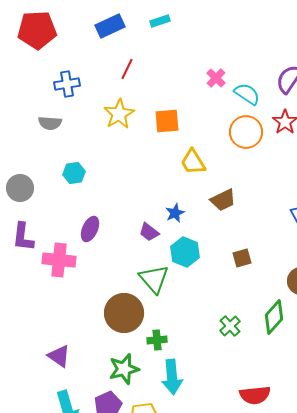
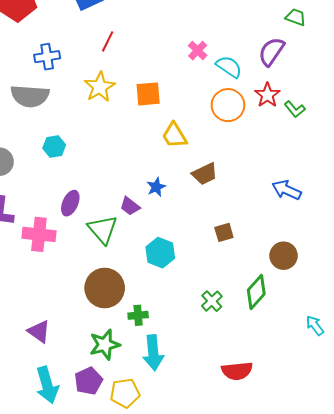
gray semicircle: (50, 123) -> (30, 96), size x1.6
cyan hexagon: (185, 252) -> (160, 253), moved
green triangle: (154, 279) -> (103, 229), moved

